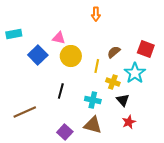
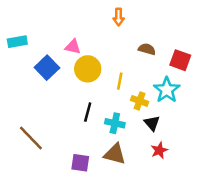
brown semicircle: (114, 52) -> (147, 49), moved, turned 56
black line: (61, 91) -> (88, 112), moved
brown line: (25, 112) -> (31, 138), turned 70
purple square: (65, 132) -> (80, 163), turned -35

